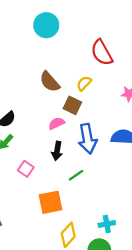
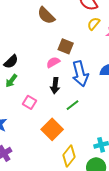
brown semicircle: (50, 82) -> (46, 16), moved
yellow semicircle: (84, 83) -> (94, 24), moved
orange square: (50, 202) -> (52, 129), turned -30

